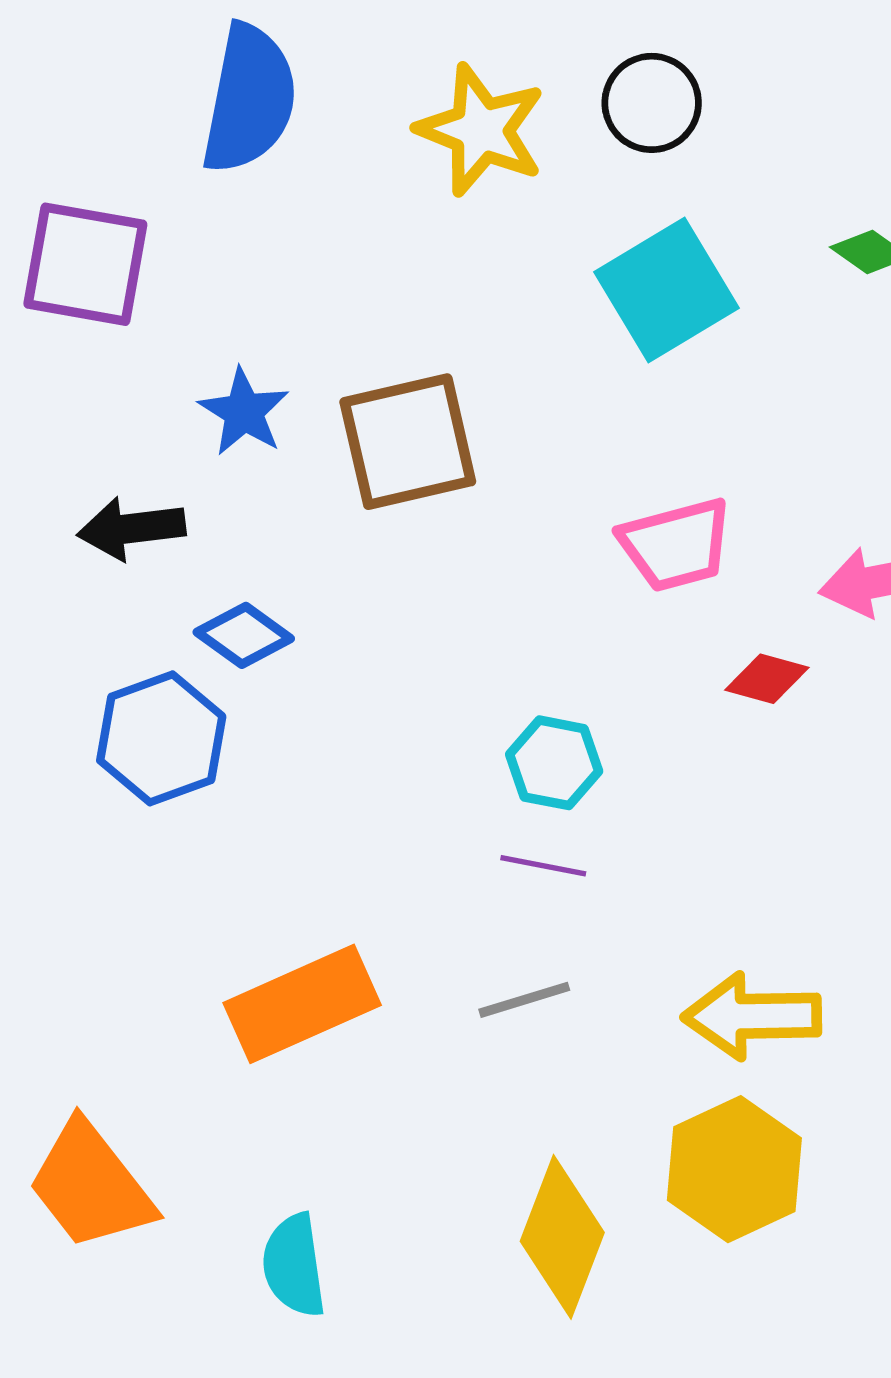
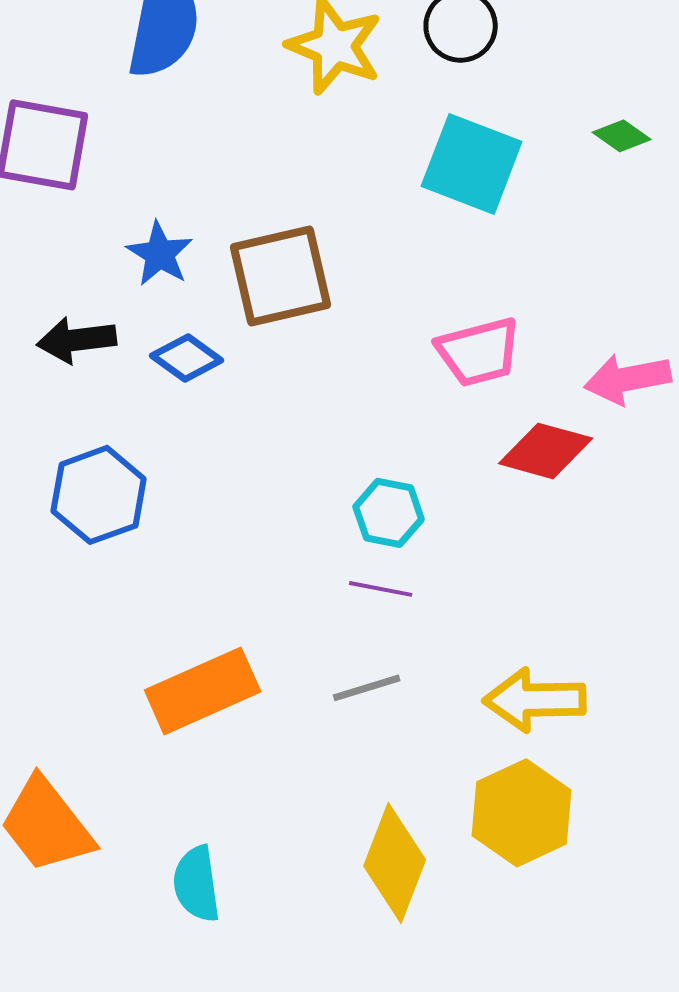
cyan square: (667, 290) -> (472, 164), turned -38
blue diamond: (244, 635) -> (187, 358), moved
red diamond: (767, 679) -> (546, 451), size x1.5

